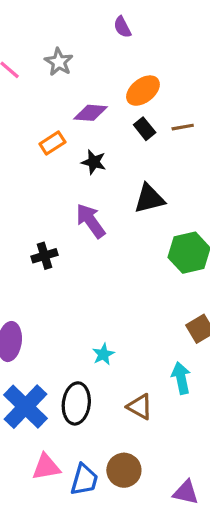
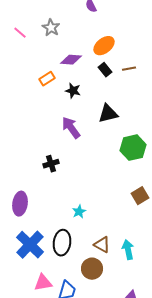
black cross: (45, 256) -> (51, 164), moved
cyan arrow: (181, 378) -> (128, 250), moved
brown circle: (124, 470) -> (92, 269), moved

